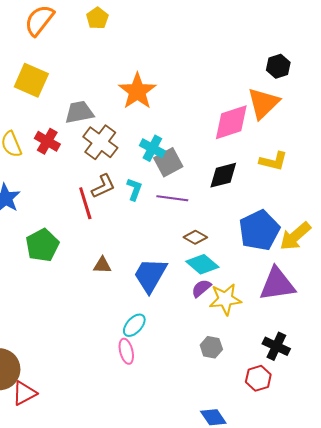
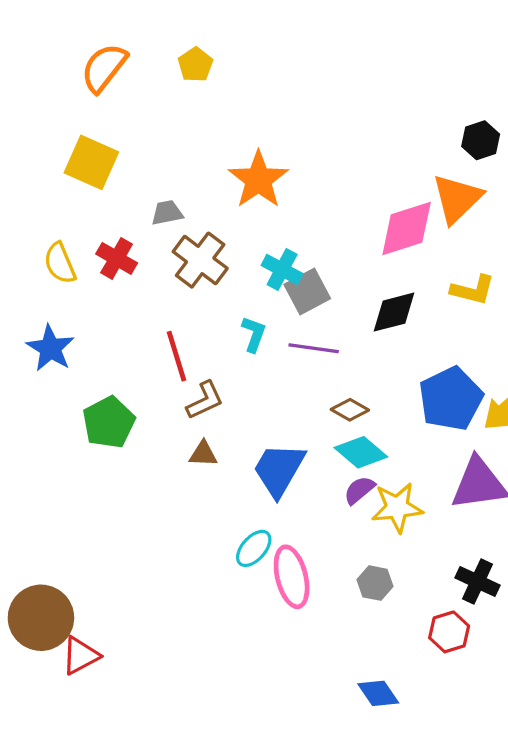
gray trapezoid: (79, 112) -> (167, 213), size x0.7
brown L-shape: (103, 186) -> (205, 400), moved
pink ellipse: (126, 351) -> (292, 577), moved, size x1.5

